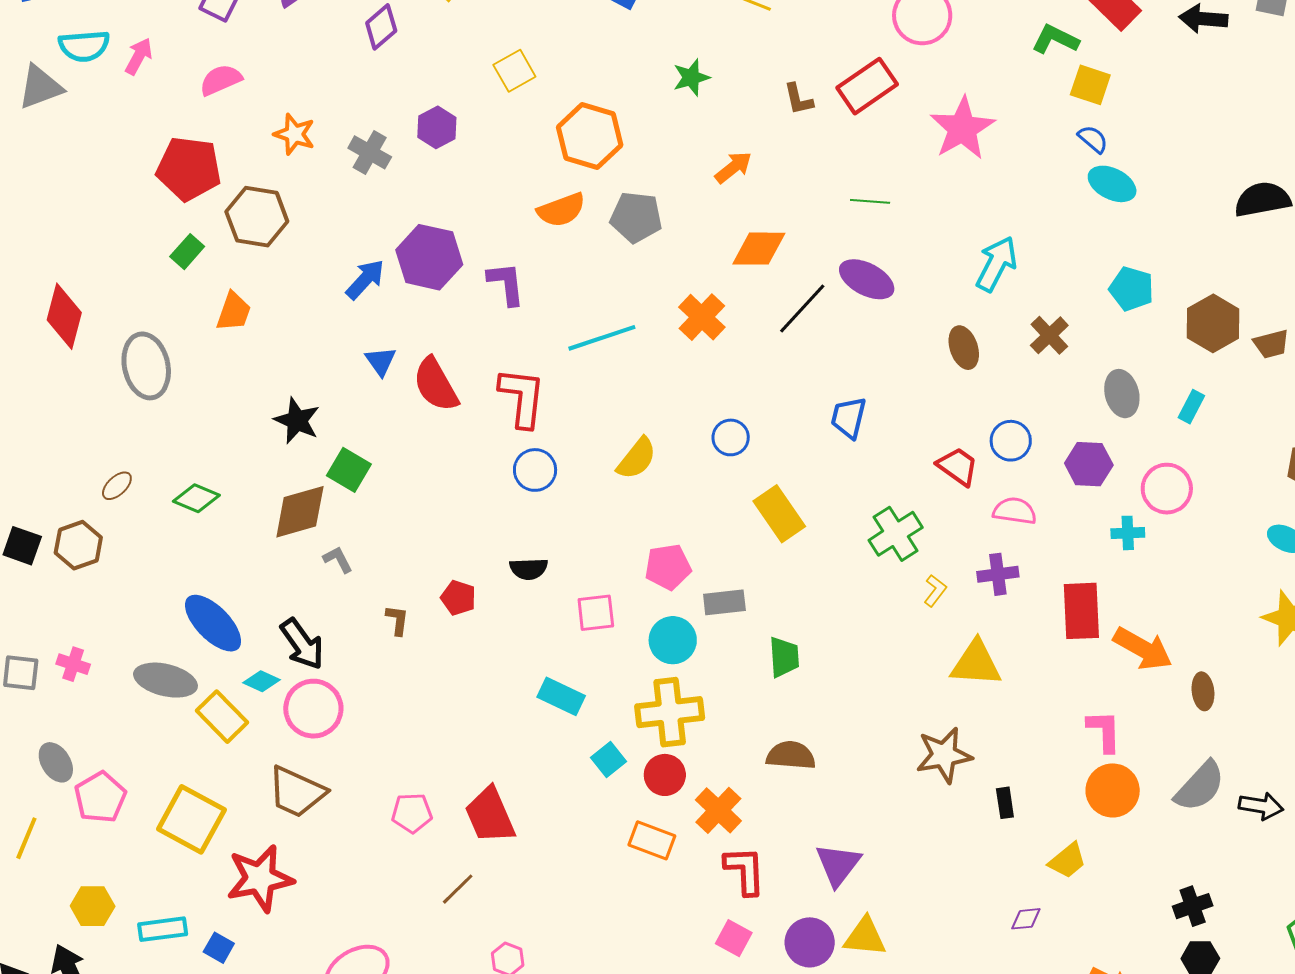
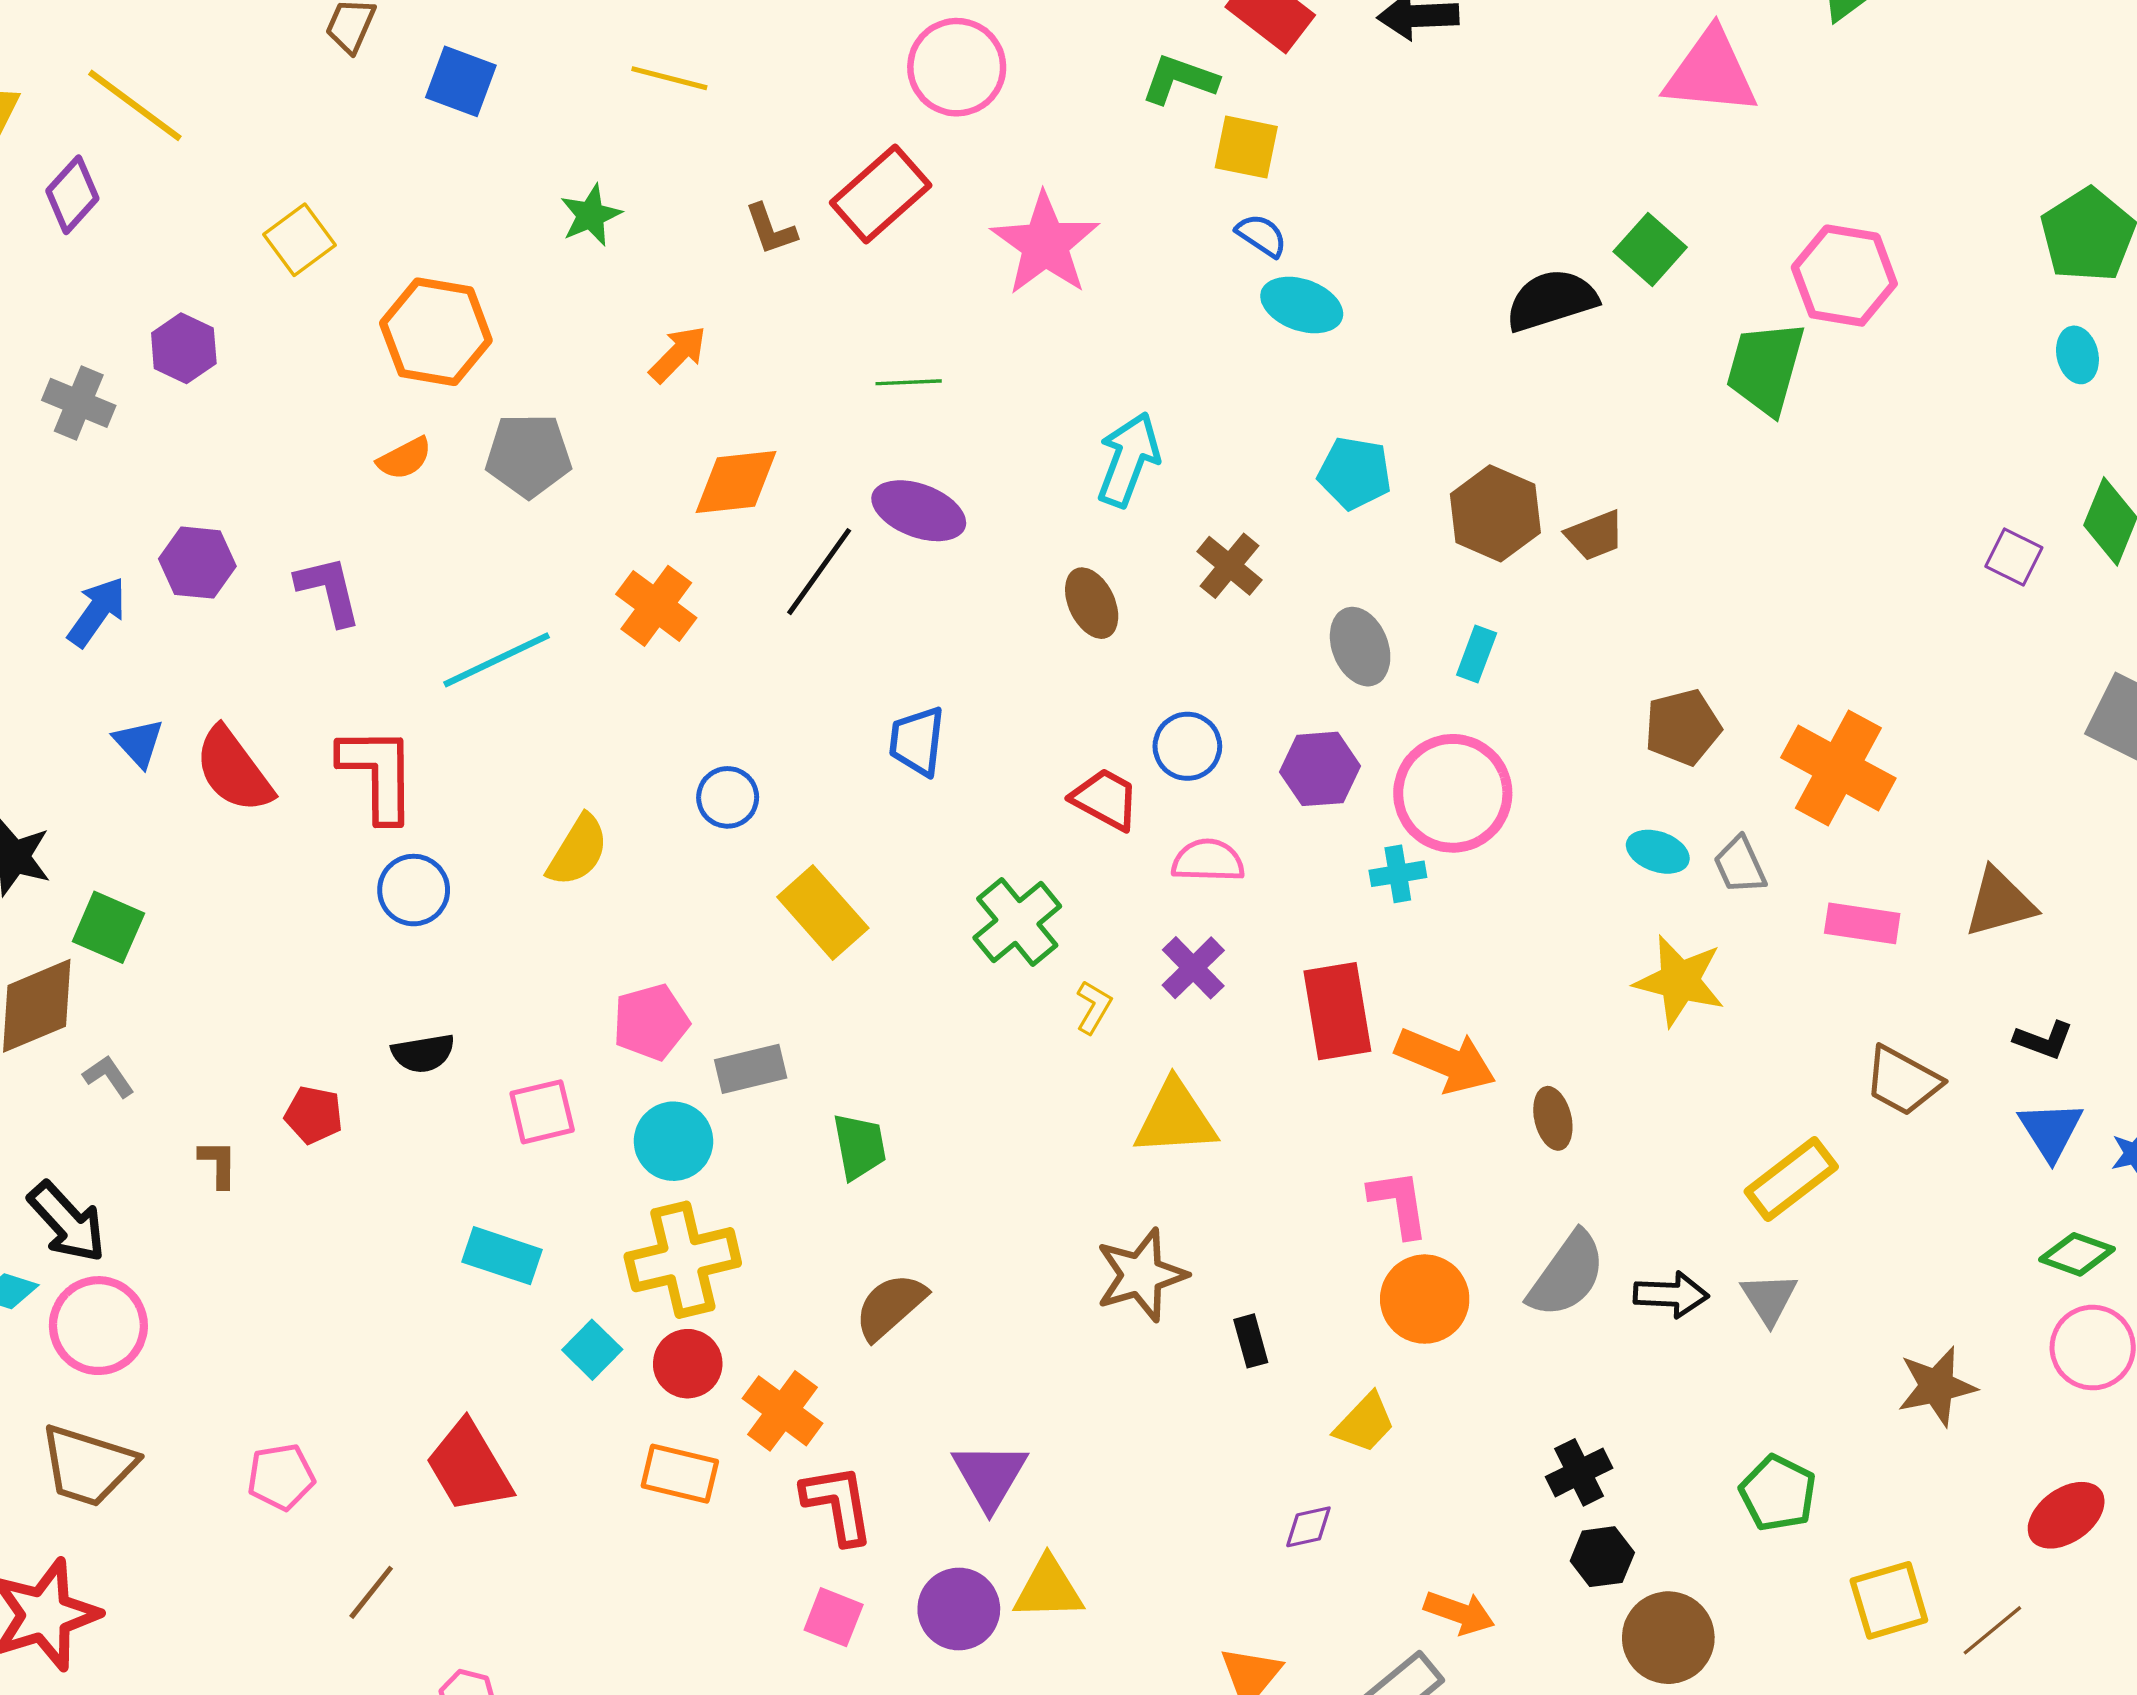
orange semicircle: (561, 210) -> (404, 458), size x0.7
purple hexagon: (429, 257) -> (197, 563), size x0.7
pink circle: (1167, 489) -> (1453, 793), size x1.4
purple cross: (998, 574) -> (1193, 968), turned -30
brown semicircle: (791, 755) -> (890, 1306), turned -39
red trapezoid: (490, 815) -> (469, 1467), moved

